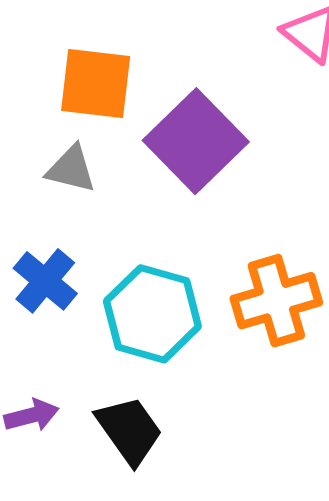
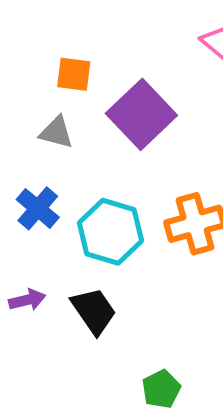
orange square: (96, 84) -> (74, 74), size x0.7

